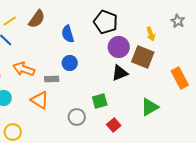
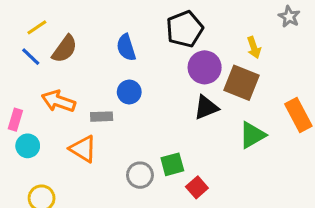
brown semicircle: (37, 19) -> (65, 49), moved
gray star: (178, 21) -> (289, 17), moved
black pentagon: (106, 22) -> (185, 29), turned 30
green square: (100, 101) -> (172, 164), moved
green triangle: (150, 107) -> (252, 135), moved

